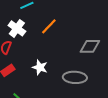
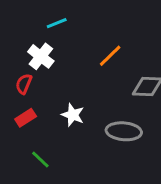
orange line: (49, 26) -> (110, 56), moved

